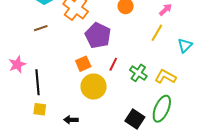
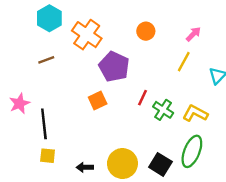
red line: (113, 64) -> (142, 98), moved
yellow circle: (94, 87) -> (122, 164), moved

